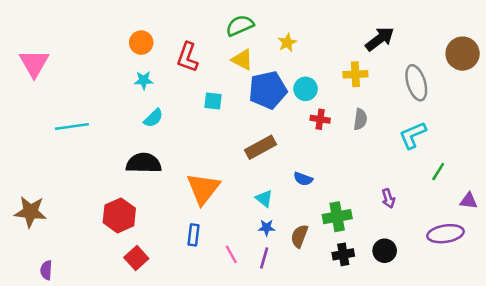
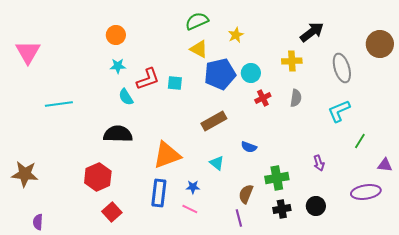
red L-shape: (187, 57) -> (148, 79), moved, turned -130
cyan semicircle: (153, 118) -> (126, 97), turned 102
red cross: (320, 119) -> (263, 98), turned -35
orange triangle: (203, 189) -> (167, 155), turned 32
blue star: (267, 228) -> (193, 187), moved
blue rectangle: (194, 235) -> (159, 193), size x1.5
pink line: (231, 254) -> (190, 209), turned -35
purple line: (264, 258) -> (239, 218), moved, turned -30

